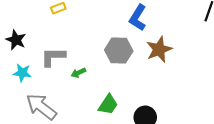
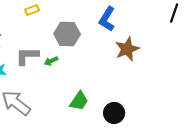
gray hexagon: (119, 51) -> (67, 34), moved
green arrow: (78, 73) -> (51, 61), moved

